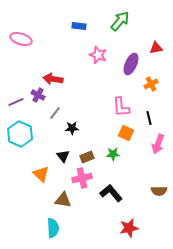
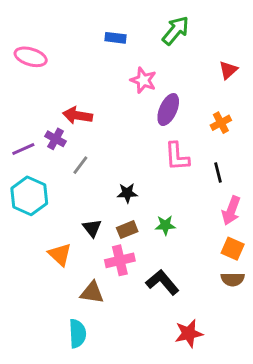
red triangle: (156, 48) -> (228, 70), turned -32
purple ellipse: (131, 64) -> (168, 110), moved
black star: (72, 128) -> (127, 193), moved
orange square: (126, 133) -> (233, 249), moved

